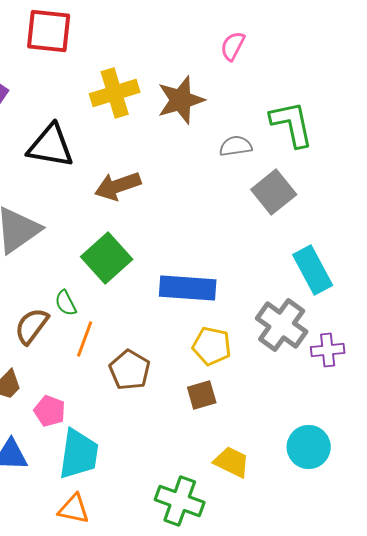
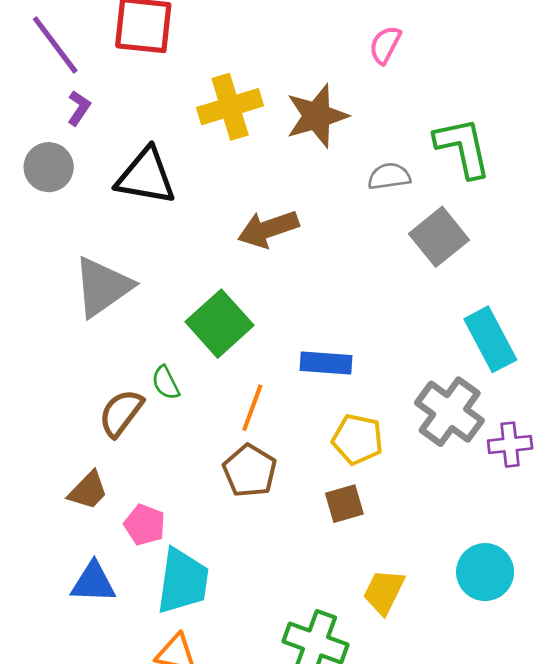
brown arrow: (118, 186) -> (268, 229), moved
blue rectangle: (188, 288) -> (326, 363), size x0.7
orange line: (85, 339) -> (252, 408), moved
yellow trapezoid: (232, 462) -> (384, 592), turned -90

